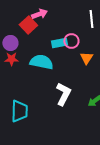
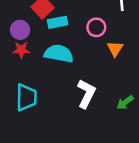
cyan rectangle: (59, 43) -> (58, 22), moved
cyan trapezoid: (19, 111) -> (26, 97), moved

